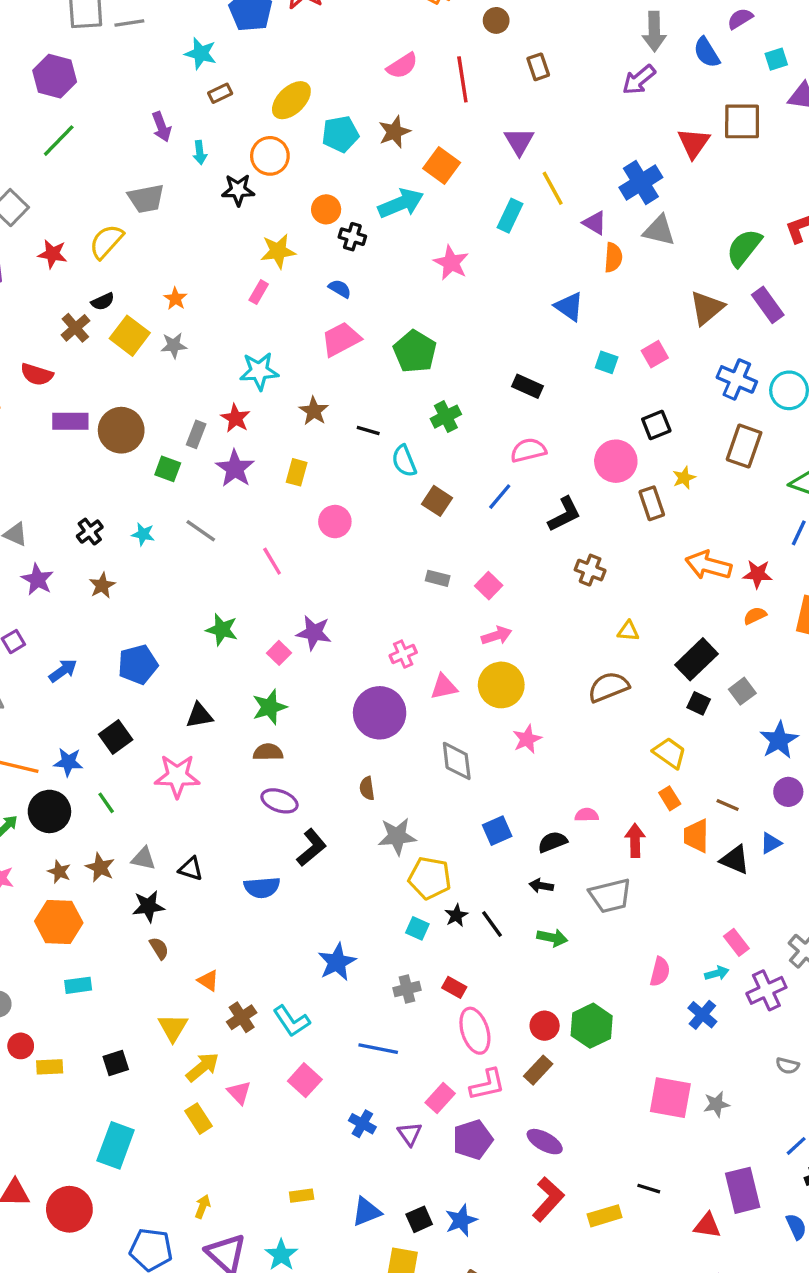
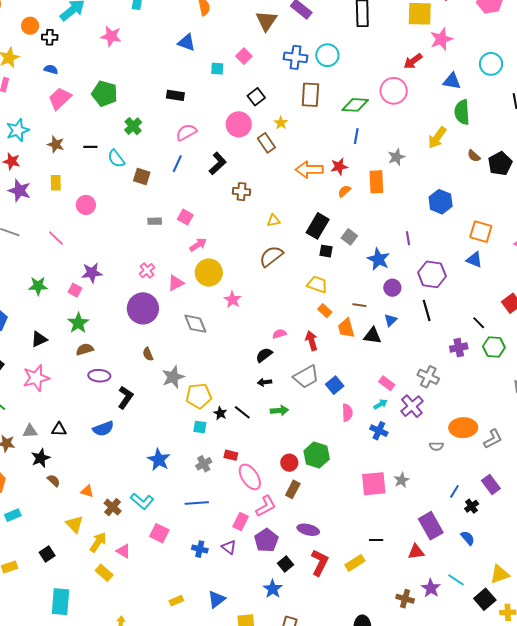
blue square: (497, 831) -> (335, 385), moved
black square: (419, 1219) -> (285, 564), moved

